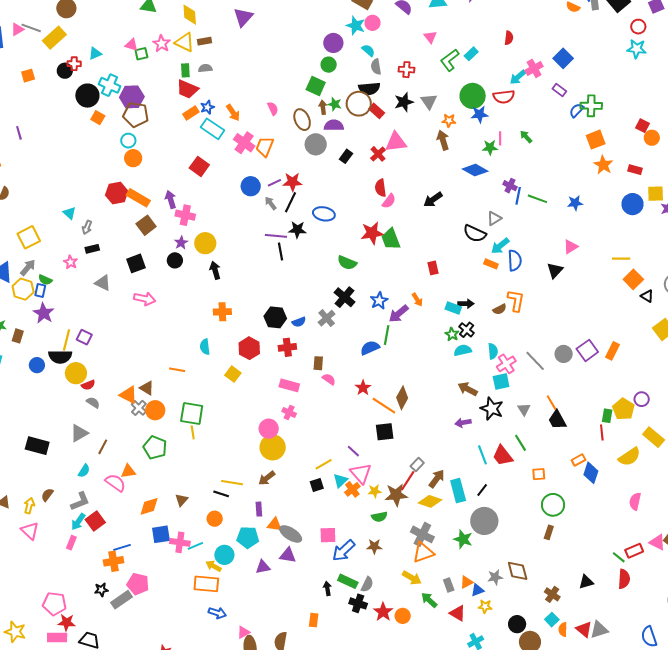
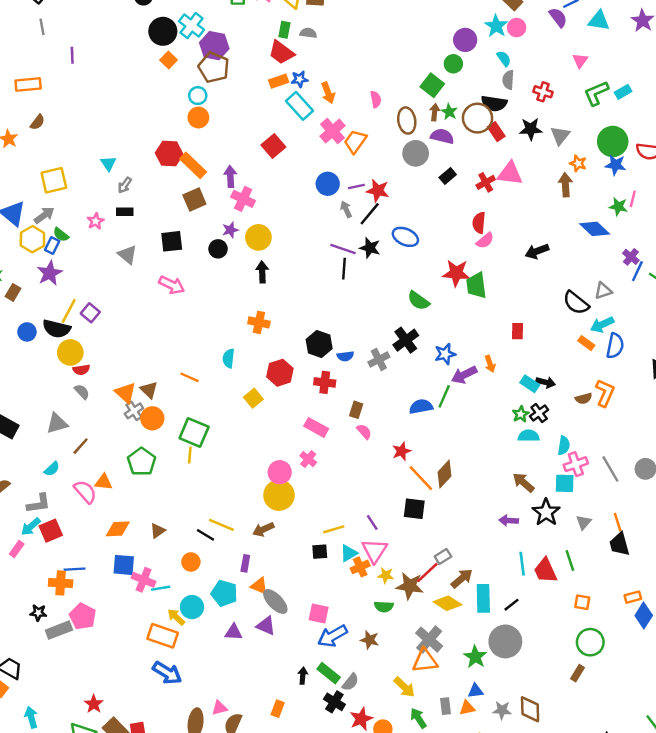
blue triangle: (477, 590) -> (476, 691), moved
blue arrow: (217, 613) -> (167, 673), size x1.4
pink triangle: (243, 632) -> (219, 708), moved

